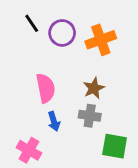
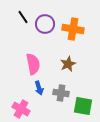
orange cross: (101, 40) -> (73, 29), turned 30
gray cross: (90, 116) -> (61, 93), moved

